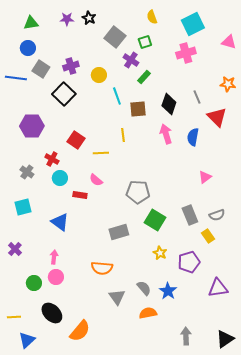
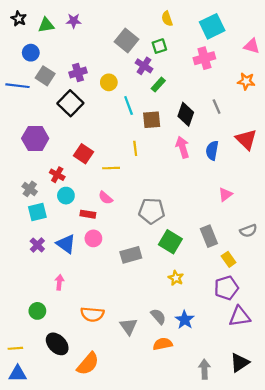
black star: (89, 18) -> (19, 19), moved
green triangle: (31, 23) -> (46, 25), moved
orange star: (228, 84) -> (246, 81), moved
red triangle: (217, 117) -> (246, 140), moved
cyan square: (23, 207) -> (37, 212), moved
gray semicircle: (217, 215) -> (248, 231), moved
purple cross: (15, 249) -> (37, 245), moved
purple pentagon: (189, 262) -> (226, 288), moved
orange semicircle: (102, 268) -> (92, 314), moved
pink circle: (56, 277) -> (93, 238), moved
black triangle: (225, 339) -> (240, 363), moved
blue triangle: (27, 340) -> (18, 374), moved, turned 42

